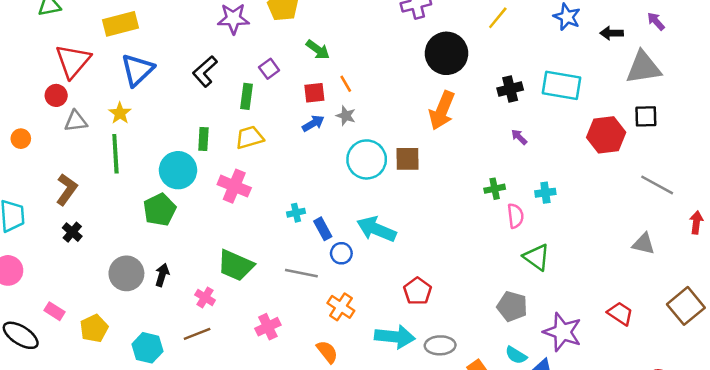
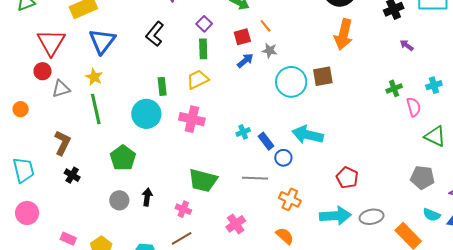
green rectangle: (246, 96) -> (203, 49), moved
green pentagon: (160, 210) -> (123, 158), moved
gray circle: (126, 273) -> (119, 200), size x0.7

